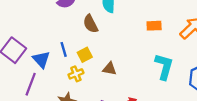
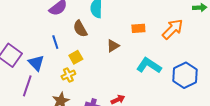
blue line: (64, 49) -> (55, 42), moved
cyan L-shape: (164, 67) -> (149, 66), turned -70
brown triangle: (110, 69) -> (113, 46), moved, turned -40

